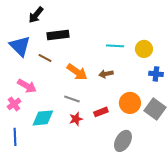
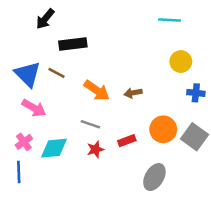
blue triangle: (20, 46) -> (28, 74), moved
cyan line: (115, 46) -> (169, 20), moved
pink cross: (14, 104) -> (24, 142), moved

